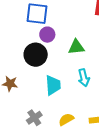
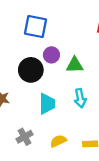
purple circle: (47, 35) -> (51, 55), moved

